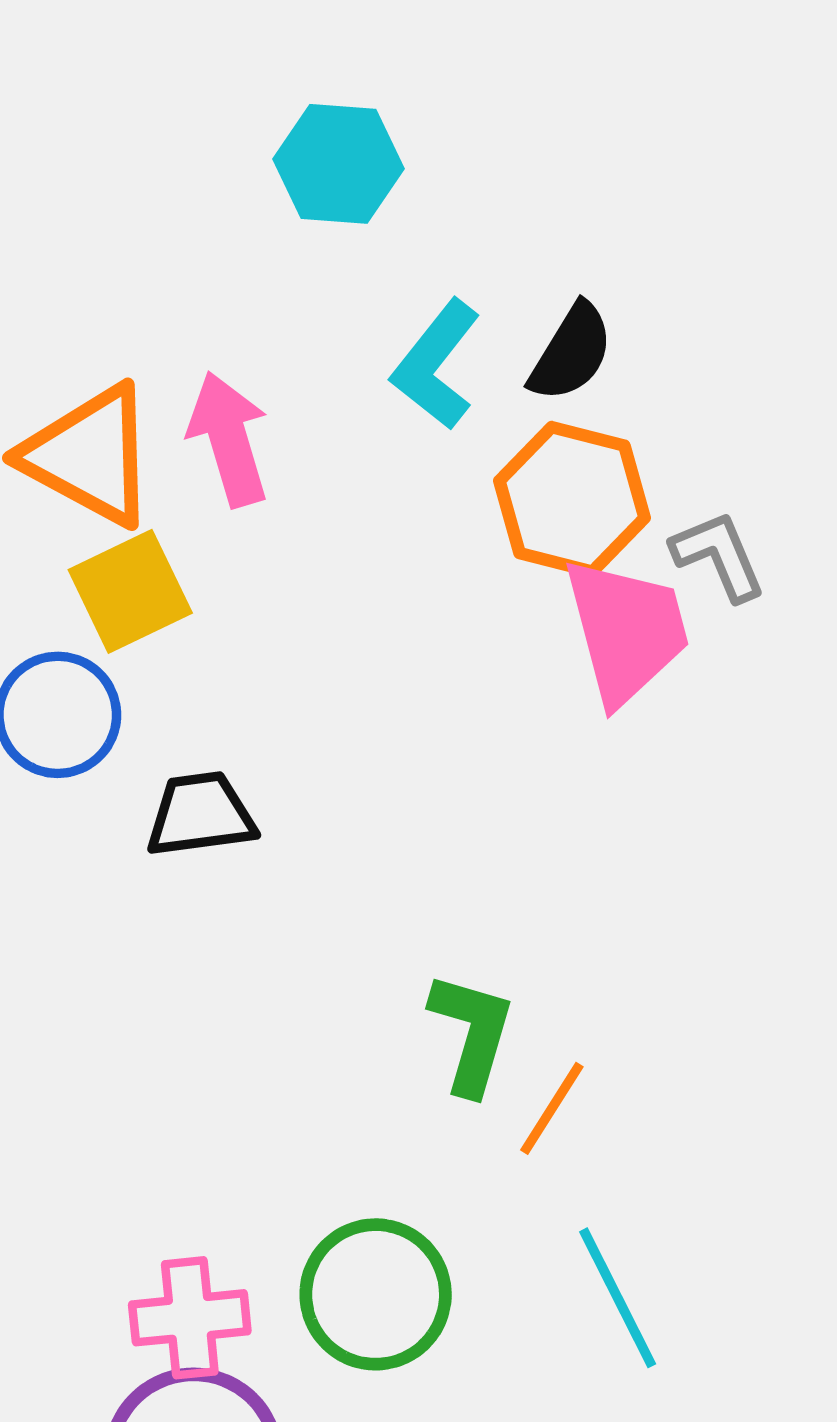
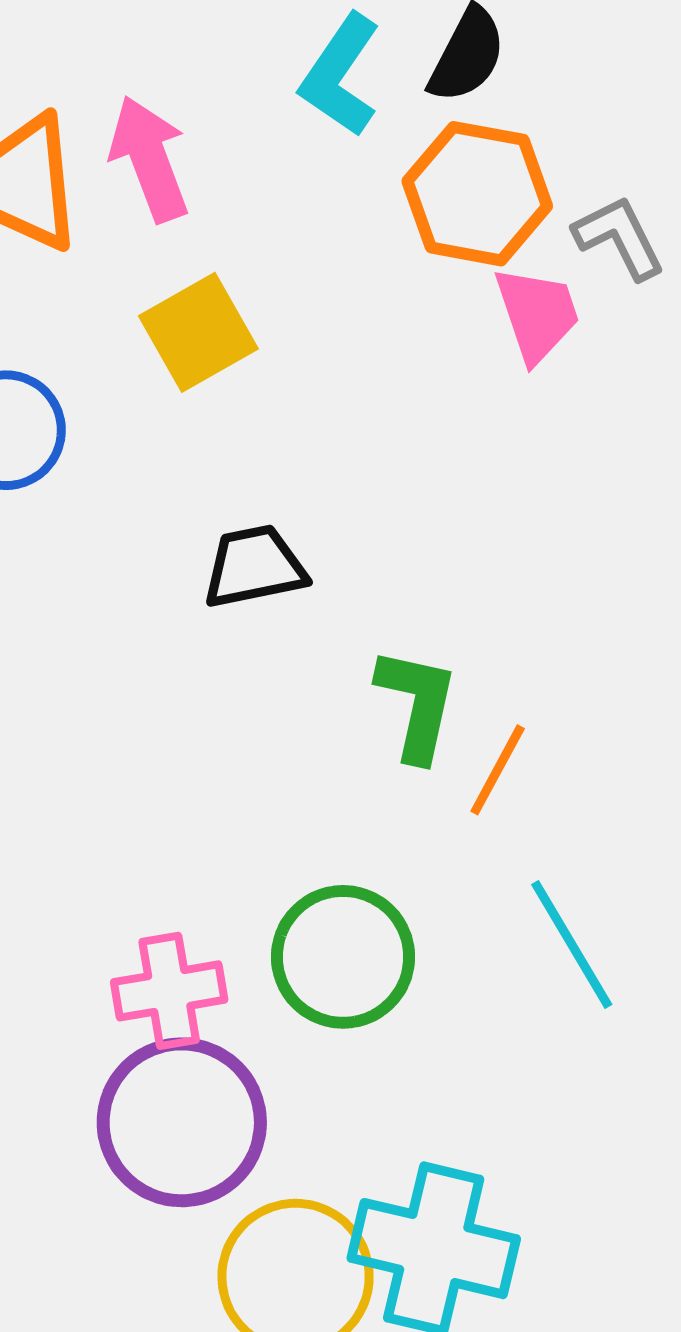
yellow square: (130, 591) -> (198, 332), moved
pink trapezoid: (626, 631) -> (537, 314), size x0.7
black trapezoid: (201, 815) -> (254, 567), moved

